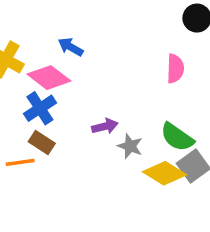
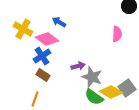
green semicircle: (177, 137) -> (94, 97), moved
gray star: (130, 146) -> (92, 77), size x1.5
orange line: (20, 162) -> (35, 99), moved, turned -63

